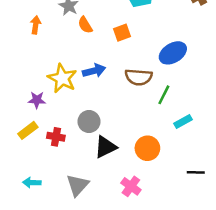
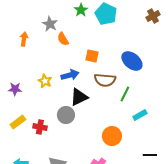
orange square: (122, 33) -> (92, 56), moved, turned 32
blue ellipse: (173, 53) -> (132, 61), turned 70
yellow star: (62, 78) -> (45, 81), size x0.6
purple star: (37, 100) -> (15, 89), moved
black triangle: (105, 147) -> (79, 97), moved

